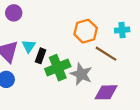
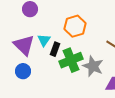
orange hexagon: (86, 31) -> (75, 26), moved

